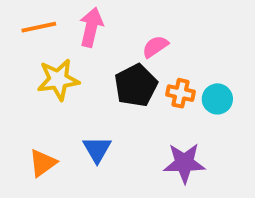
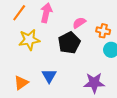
orange line: (39, 27) -> (19, 13), turned -42
orange cross: (180, 93) -> (103, 31), moved

